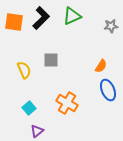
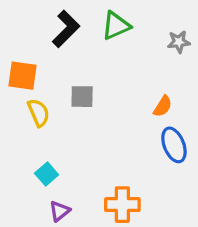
orange square: (14, 22) -> (22, 76), moved
orange cross: (67, 103) -> (122, 205), moved, turned -30

